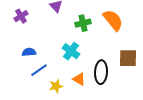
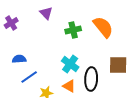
cyan cross: (71, 51) -> (70, 64), moved

